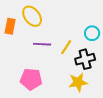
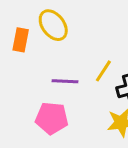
purple line: (42, 44) -> (65, 81), moved

